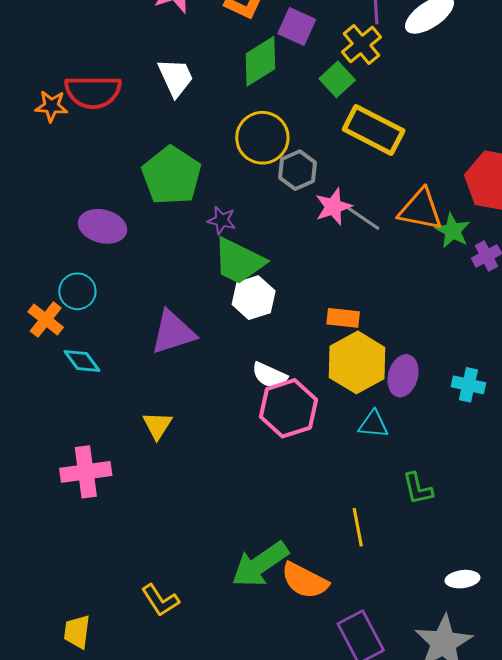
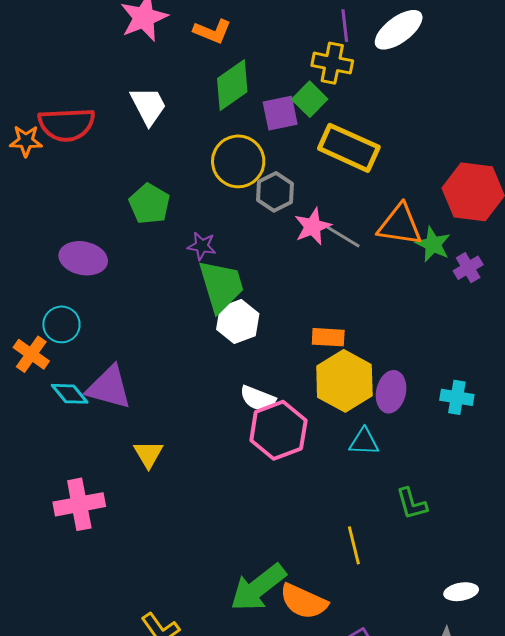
purple square: (297, 26) -> (280, 113), moved, turned -33
yellow cross: (361, 44) -> (332, 63), turned -36
green pentagon: (172, 176) -> (149, 204), size x0.7
green trapezoid: (239, 261) -> (221, 286), turned -130
purple triangle: (173, 332) -> (109, 387), moved, turned 36

